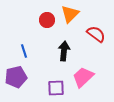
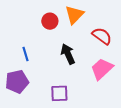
black arrow: (64, 51) -> (68, 54), turned -30
pink trapezoid: (83, 77) -> (102, 69), moved

